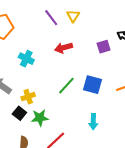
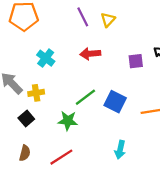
yellow cross: (28, 97) -> (36, 93), moved
green star: (40, 118) -> (68, 121), moved
cyan arrow: (93, 122) -> (120, 150), moved

